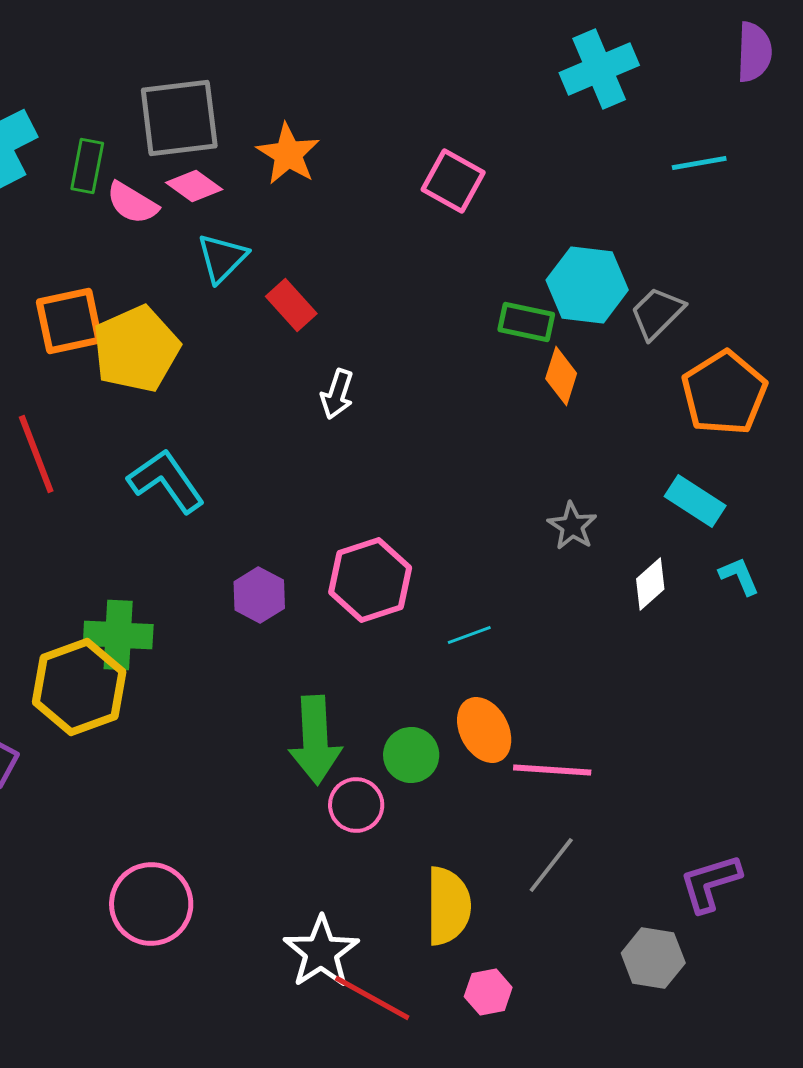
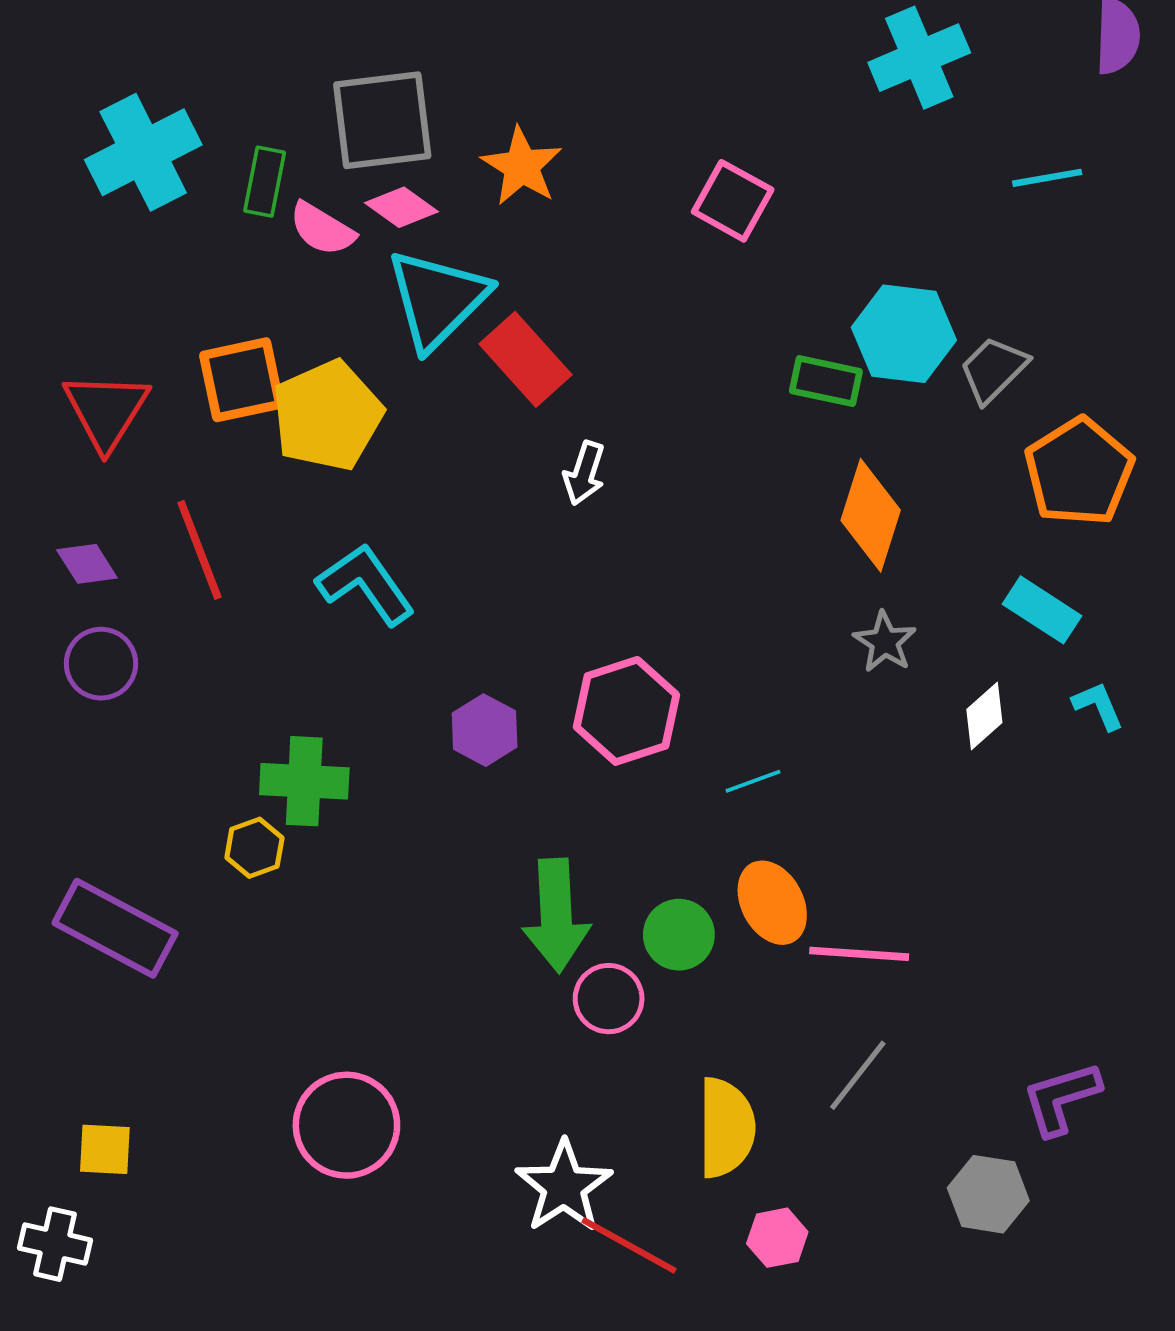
cyan triangle: (222, 258) -> (437, 299), size x1.6
red rectangle: (291, 305) -> (525, 359), size x1.4
orange diamond: (561, 376) -> (871, 515), moved, size x1.5
yellow hexagon: (79, 687) -> (254, 848), size x0.5

